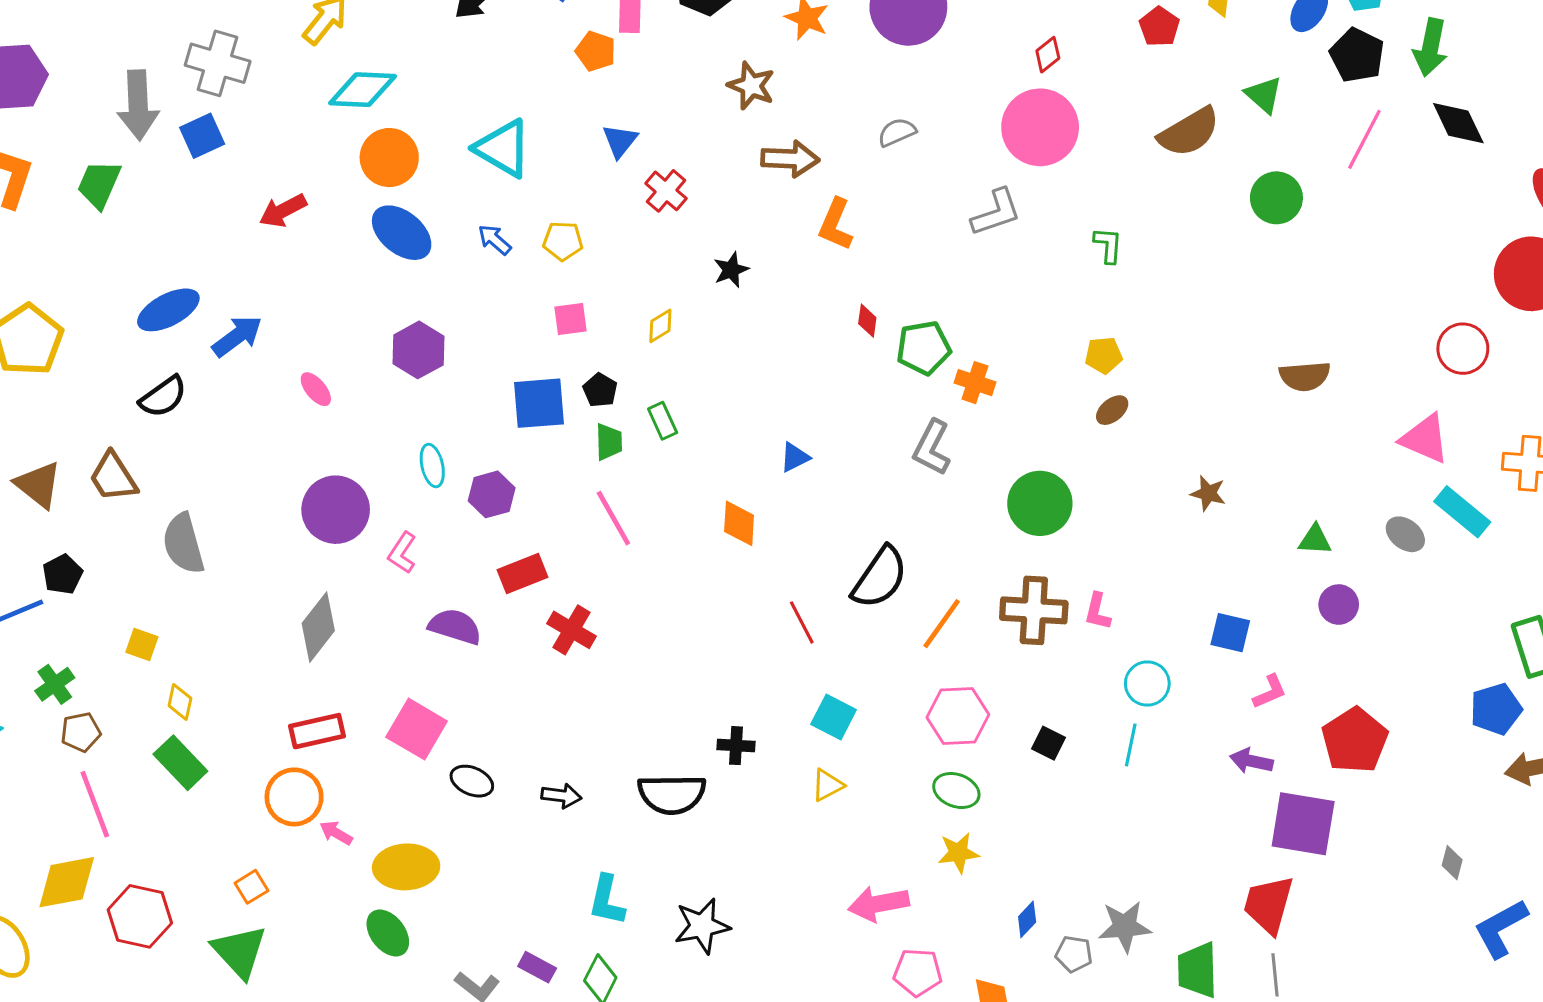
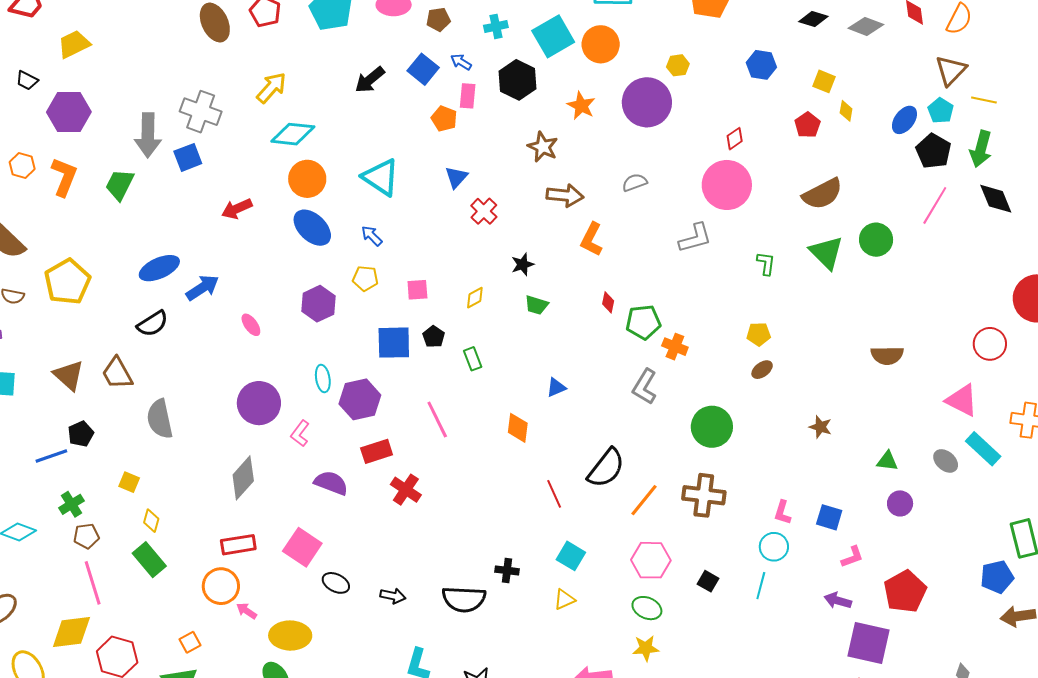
green triangle: (1264, 95) -> (826, 253), moved, size x1.4
yellow pentagon: (563, 241) -> (365, 278), moved
green trapezoid: (609, 442) -> (536, 305), moved, turned 105
purple hexagon: (492, 494) -> (360, 399), size x1.4
pink L-shape: (1097, 611) -> (782, 512), moved

